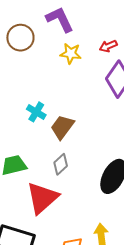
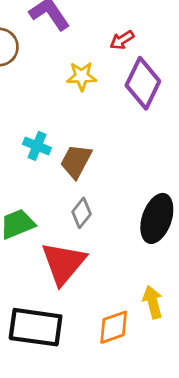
yellow star: (71, 53) -> (82, 76), moved

